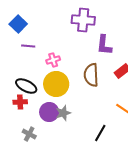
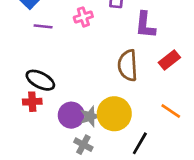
pink cross: (53, 60) -> (83, 17), moved
yellow circle: (56, 84) -> (114, 114), moved
gray cross: (29, 134) -> (83, 145), moved

